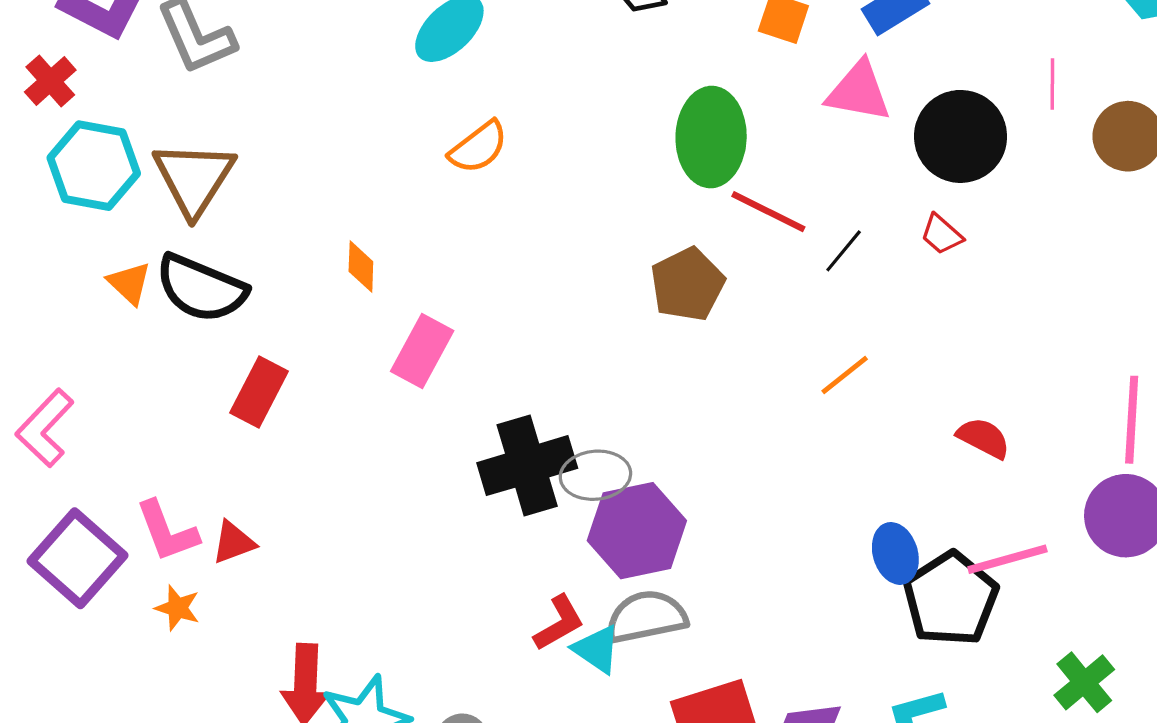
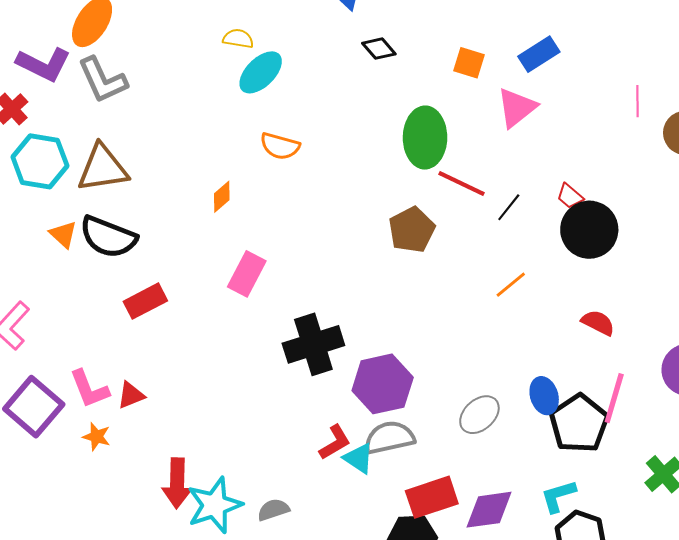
pink triangle: (859, 91) -> (517, 108), turned -48
black circle: (961, 136) -> (589, 230), moved
orange semicircle: (478, 147) -> (280, 146), turned 54
brown triangle: (194, 178) -> (103, 168), turned 50
orange diamond: (361, 266) -> (222, 197), moved, turned 48
red rectangle: (259, 392) -> (145, 301), turned 36
gray ellipse: (595, 475) -> (479, 415), moved, turned -36
pink line: (1007, 559) -> (614, 398), turned -57

